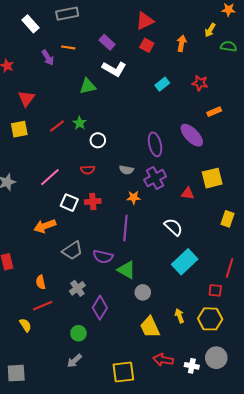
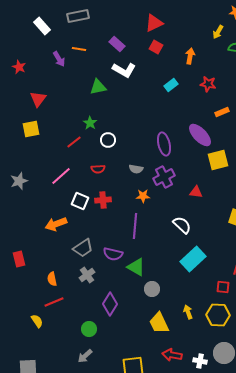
orange arrow: (182, 43) -> (190, 56), moved
red line: (57, 126) -> (74, 142), moved
yellow square: (212, 178) -> (218, 160), moved
gray cross: (77, 288) -> (87, 275), moved

